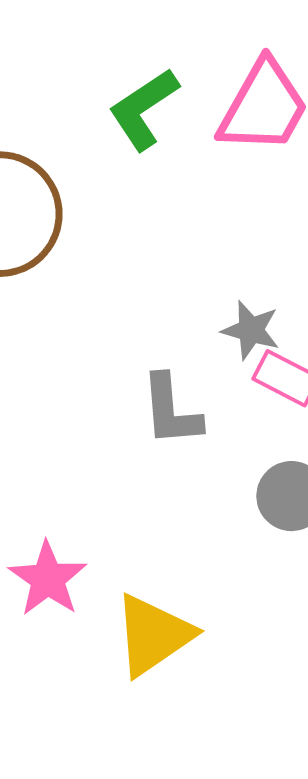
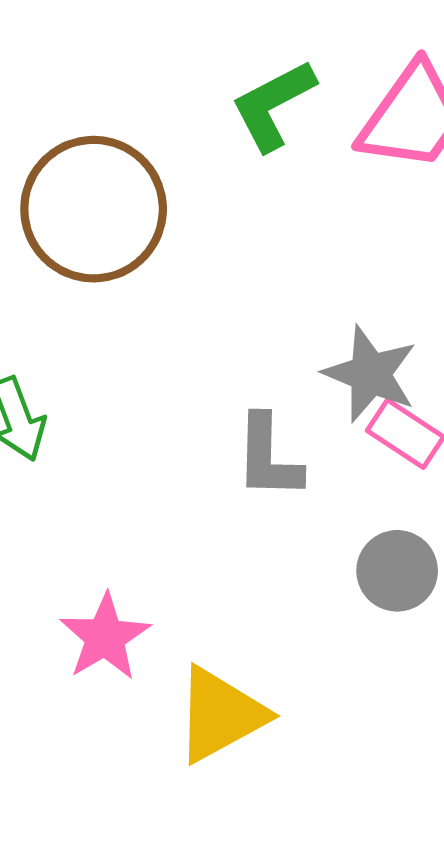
gray star: (251, 330) -> (370, 374), size x1.4

